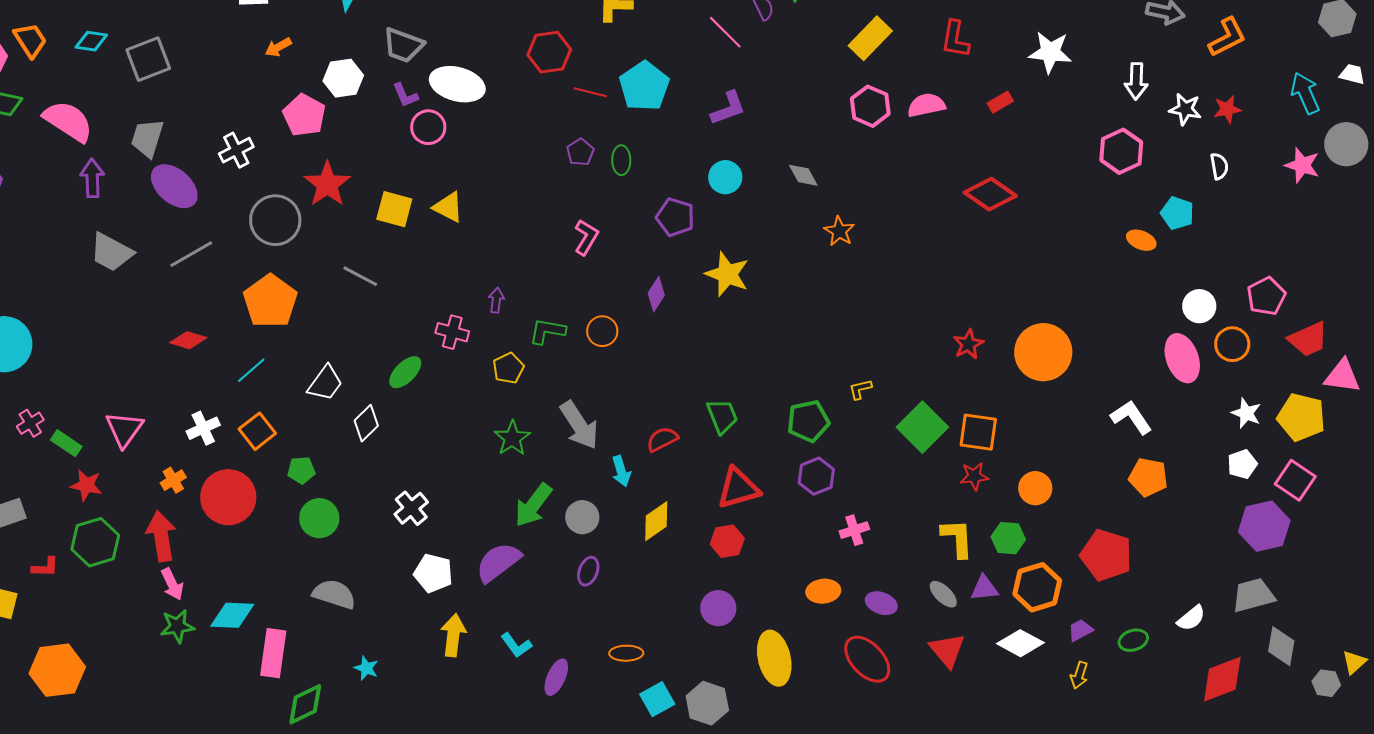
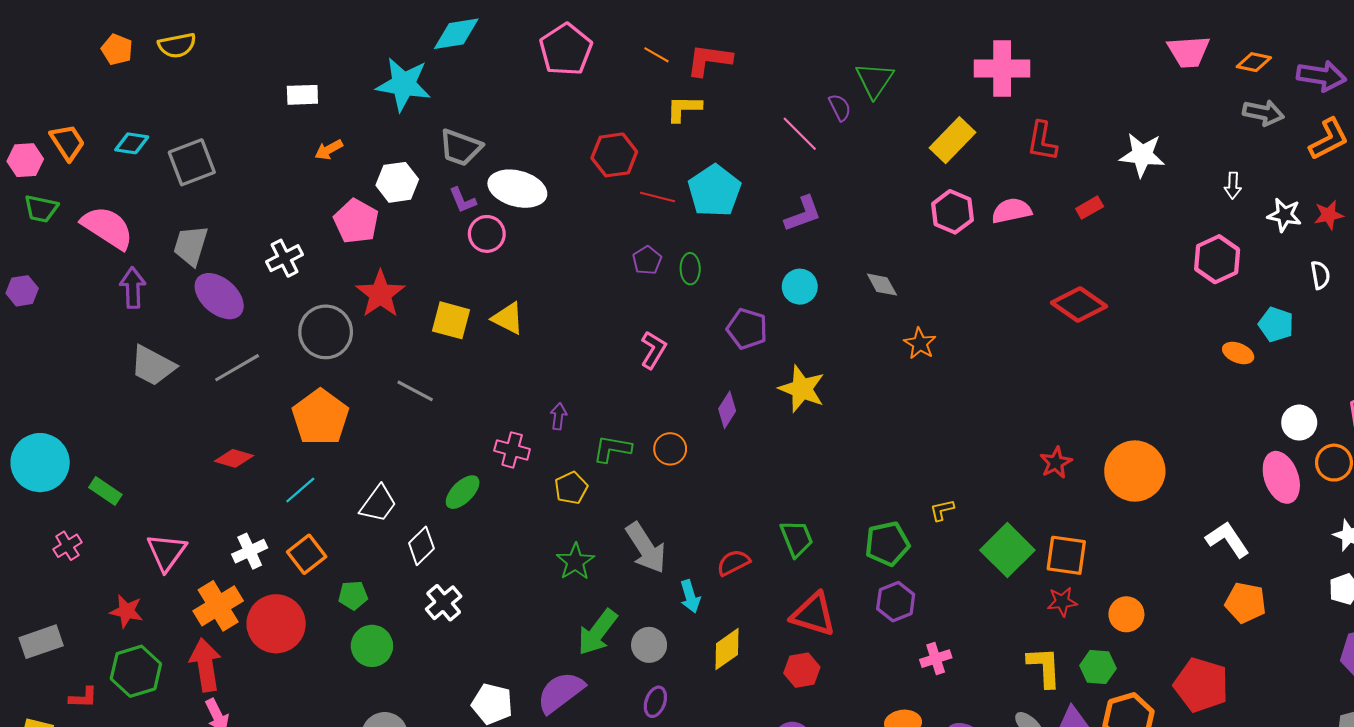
white arrow: (1136, 81) -> (1233, 185), size x0.7
green rectangle: (66, 443) -> (105, 491), moved
orange cross: (173, 480) -> (218, 606), size x1.8
red triangle: (738, 488) -> (813, 614), turned 33
white cross: (411, 508) -> (444, 603), moved

